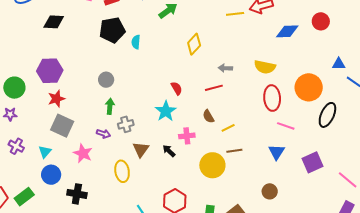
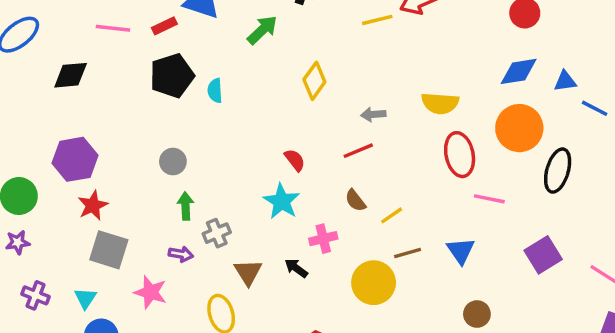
blue diamond: (287, 31) -> (519, 71), moved
blue triangle: (277, 152) -> (461, 251), moved

